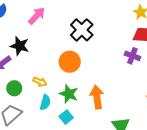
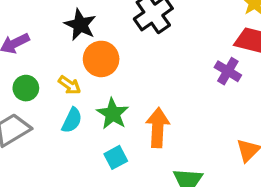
black star: (20, 46) -> (80, 25), moved
orange circle: (70, 62) -> (101, 59), moved
cyan square: (66, 117) -> (116, 157), moved

